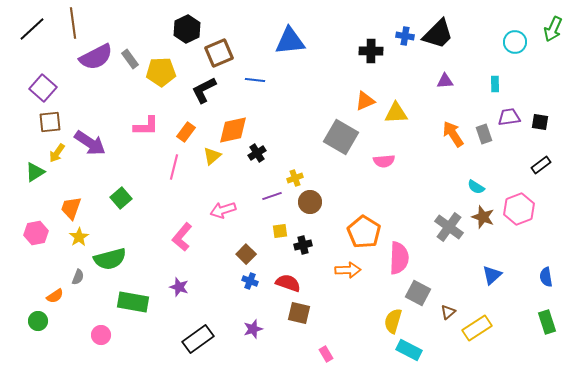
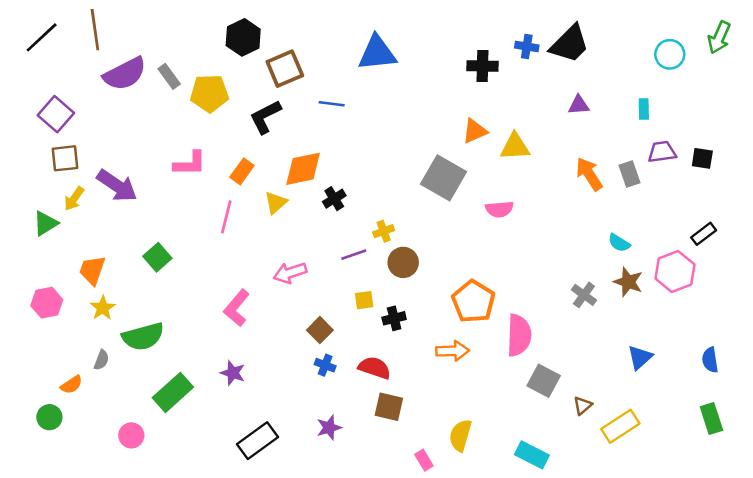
black rectangle: (541, 165) -> (704, 234), moved
gray cross: (449, 227) -> (584, 295), size x0.7
green rectangle: (133, 302) -> (173, 392), turned -52
yellow semicircle: (393, 321) -> (460, 435), moved

